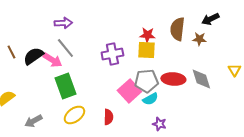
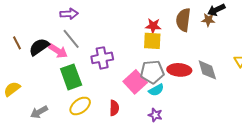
brown star: (199, 39) -> (208, 20), moved
purple cross: (112, 54) -> (102, 58), moved
purple star: (159, 124) -> (155, 115), moved

